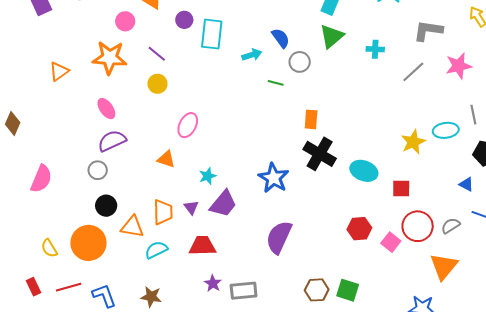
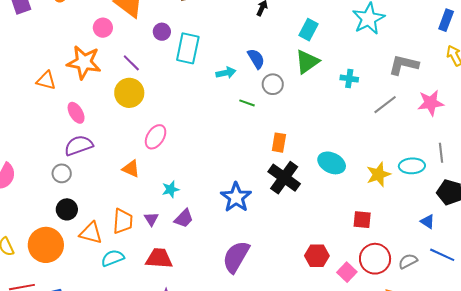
orange triangle: (59, 71) -> (46, 80), moved, turned 45
yellow circle: (158, 84) -> (129, 93), size x1.5
cyan ellipse: (364, 171) -> (332, 163), moved
purple trapezoid: (223, 204) -> (184, 218), size x0.7

